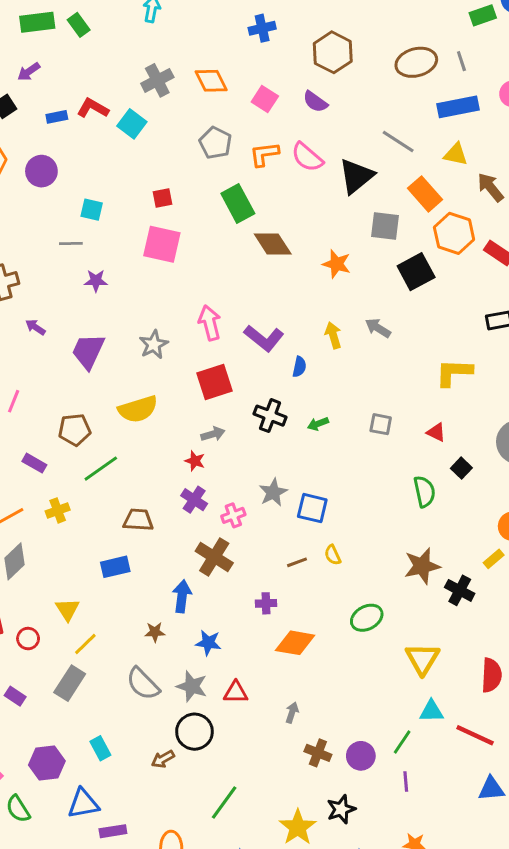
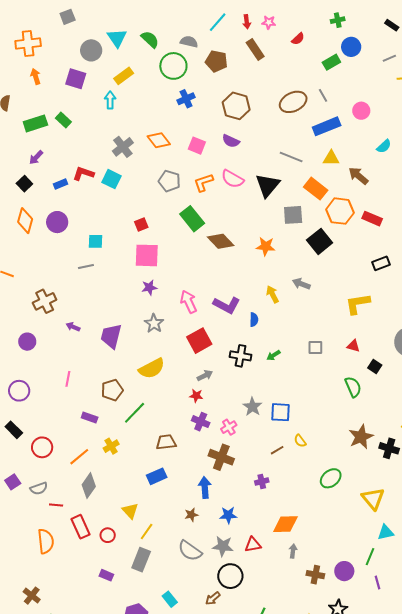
purple star: (96, 281) -> (149, 287), moved
orange diamond: (295, 643) -> (285, 524), moved

